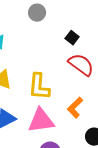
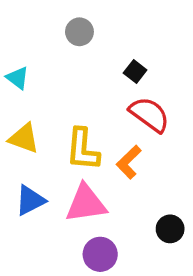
orange L-shape: (75, 108) -> (129, 162), moved

